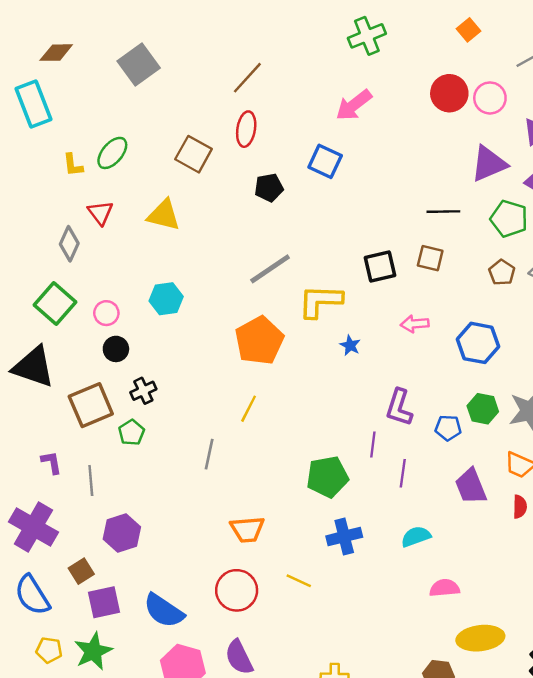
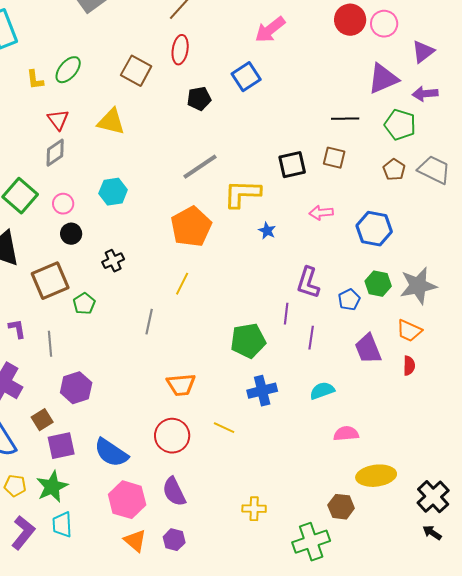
blue square: (325, 161) -> (246, 77), turned 32
gray diamond: (69, 244) -> (55, 153), moved, turned 32
black cross: (143, 391) -> (113, 261), moved
blue pentagon: (448, 428) -> (349, 300), turned -30

